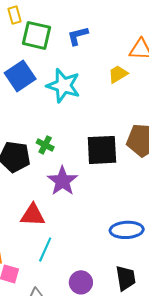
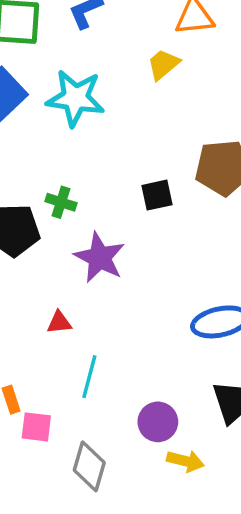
black square: (102, 150) -> (157, 195), size x0.6
red triangle: (33, 215) -> (59, 322), size x0.6

